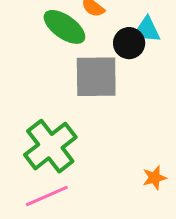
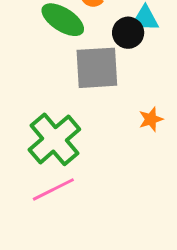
orange star: (154, 178) -> (151, 119), moved

